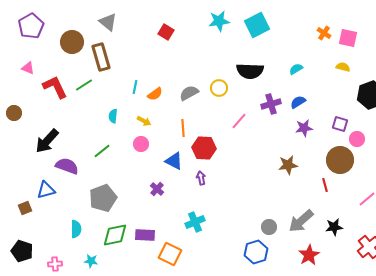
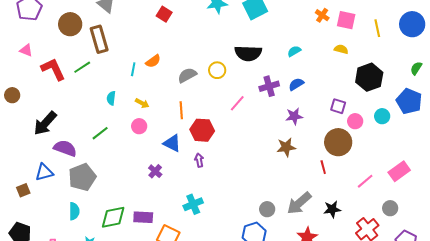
orange semicircle: (155, 94) -> (153, 61), moved
purple star: (304, 128) -> (294, 116), moved
gray pentagon: (103, 198) -> (82, 177), moved

